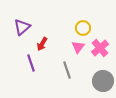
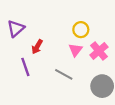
gray line: (67, 70) -> (64, 74), turned -42

